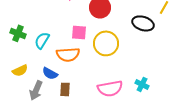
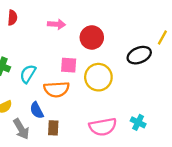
black ellipse: (143, 23) -> (139, 55), turned -40
blue semicircle: (50, 73) -> (37, 110), turned 35
gray arrow: (36, 90) -> (21, 129), turned -54

